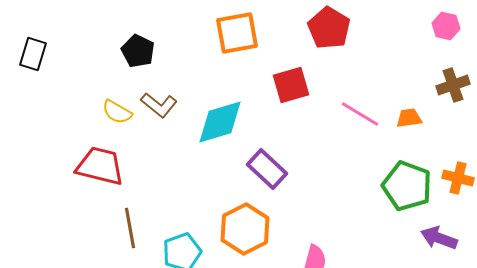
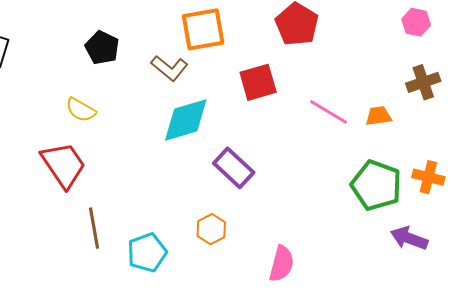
brown L-shape: (159, 105) -> (169, 68), moved
red trapezoid: (100, 166) -> (63, 165), turned 42
orange hexagon: (245, 229) -> (211, 229), size x0.6

